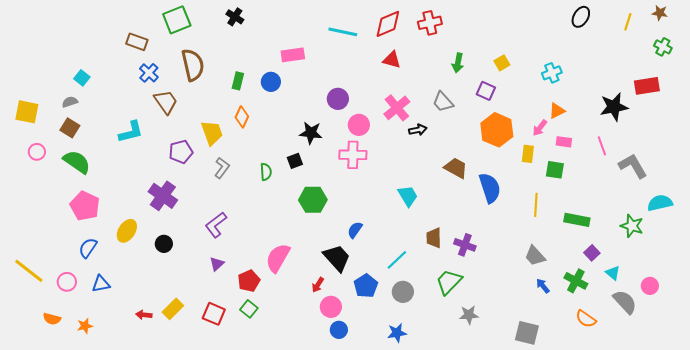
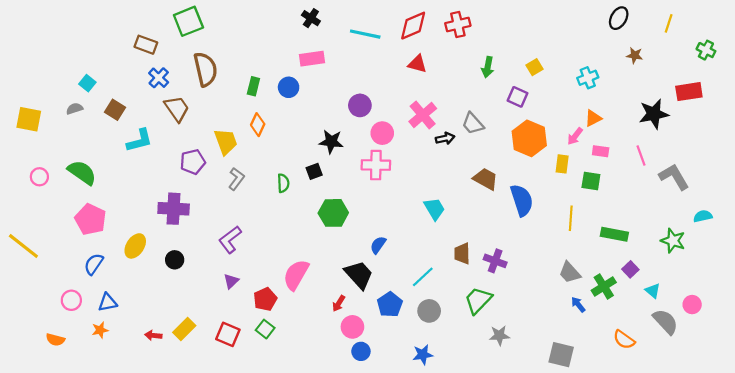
brown star: (660, 13) -> (635, 55), moved
black cross: (235, 17) -> (311, 18), moved
gray trapezoid: (443, 102) -> (473, 124), moved
brown square: (70, 128) -> (115, 110), moved
pink circle: (37, 152) -> (39, 177), moved
purple cross: (163, 196) -> (174, 209), turned -32
cyan semicircle: (660, 203) -> (703, 216), size x0.7
yellow line: (29, 271) -> (23, 246), moved
green cross: (576, 281) -> (604, 286), moved, turned 30
orange star: (85, 326) -> (100, 330), moved

